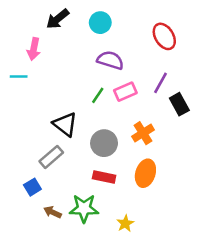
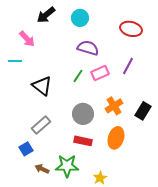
red ellipse: (164, 36) -> (131, 29), turned -45
pink arrow: (34, 49) -> (27, 39), turned -54
black rectangle: (179, 104) -> (143, 111), moved, turned 60
black triangle: (65, 124) -> (42, 86), moved

